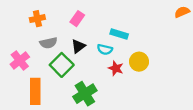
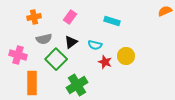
cyan rectangle: (119, 34) -> (112, 21), moved
pink cross: (20, 61) -> (18, 55), turned -36

